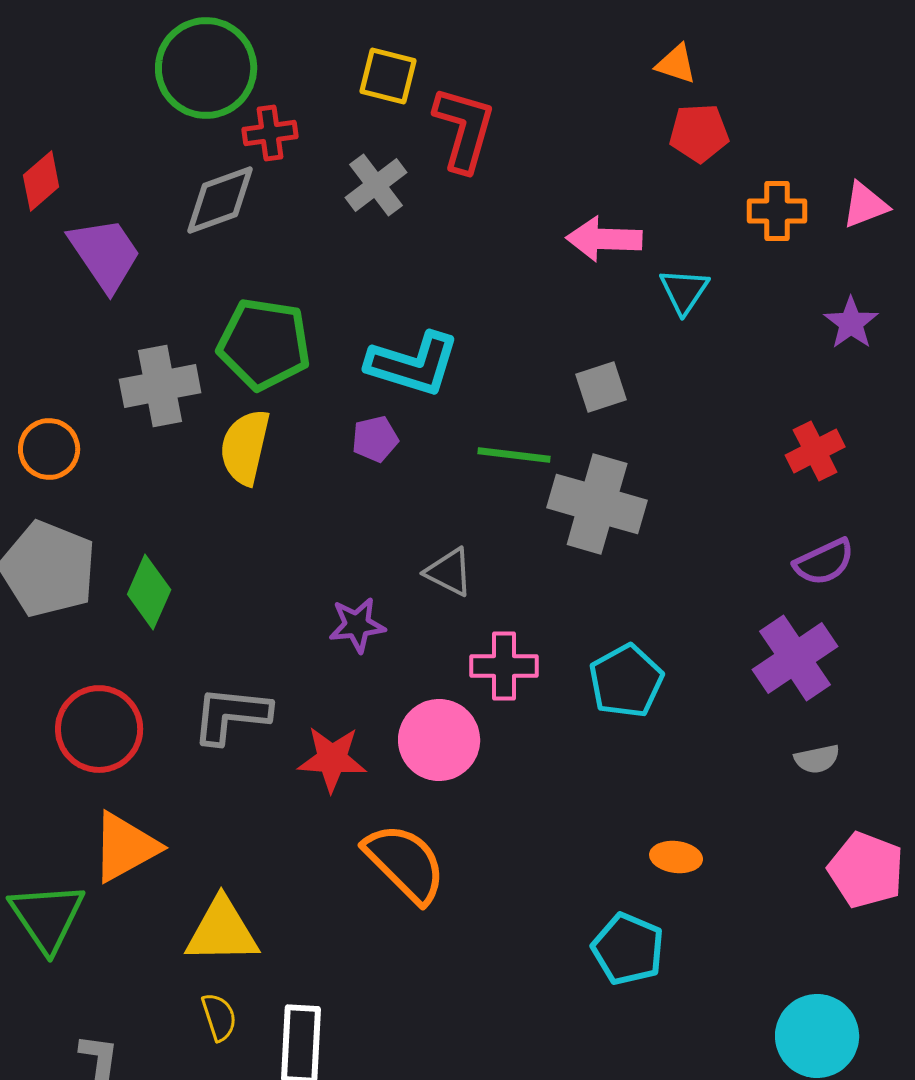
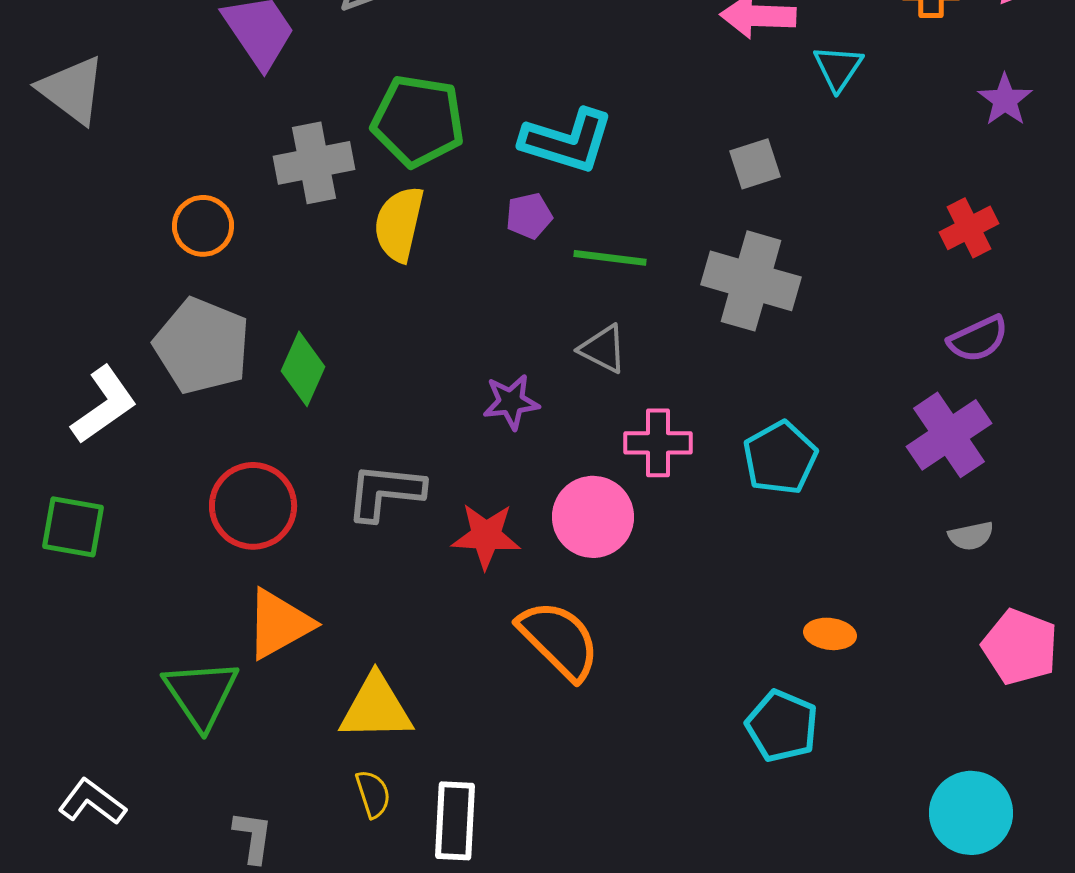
green line: (514, 455) -> (610, 258), moved

